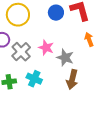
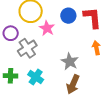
pink star: (46, 48) -> (47, 28), moved

